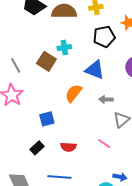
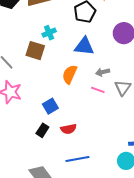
pink line: (104, 144) -> (98, 90), moved
red semicircle: (68, 147) -> (69, 129), moved
black rectangle: (37, 148) -> (42, 130), moved

